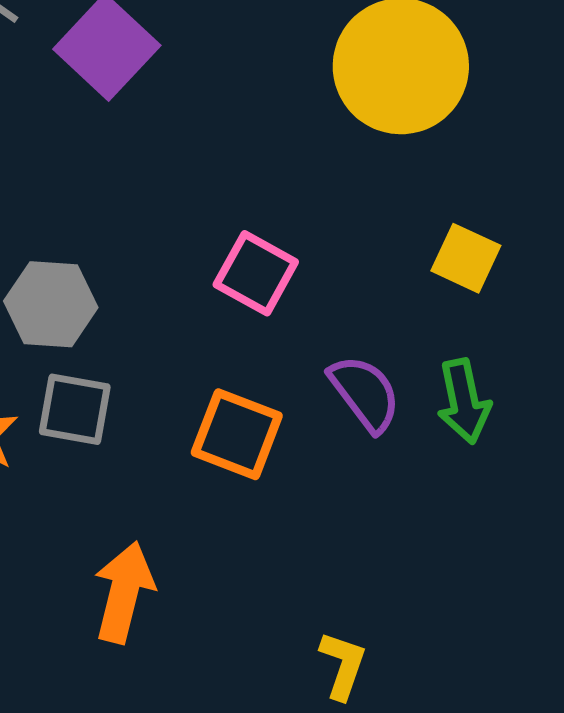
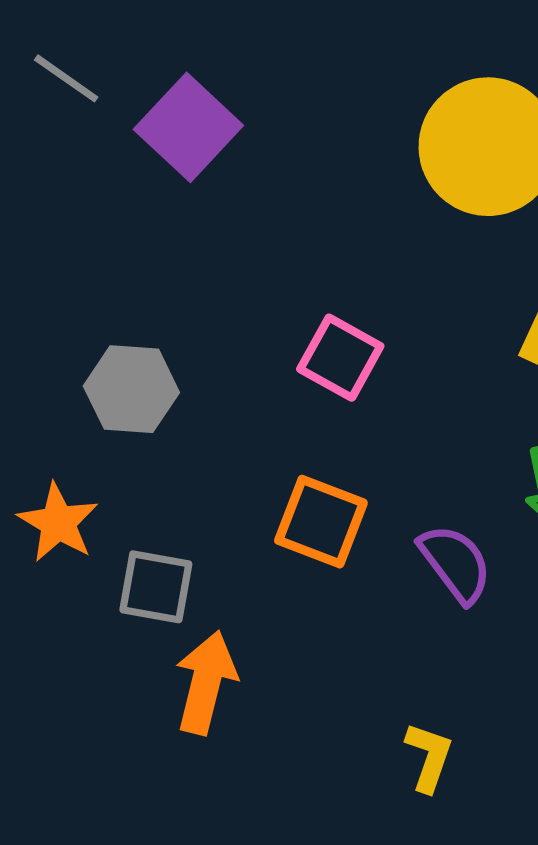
purple semicircle: (365, 393) -> (455, 563), moved
gray square: (75, 409) -> (156, 587), moved

